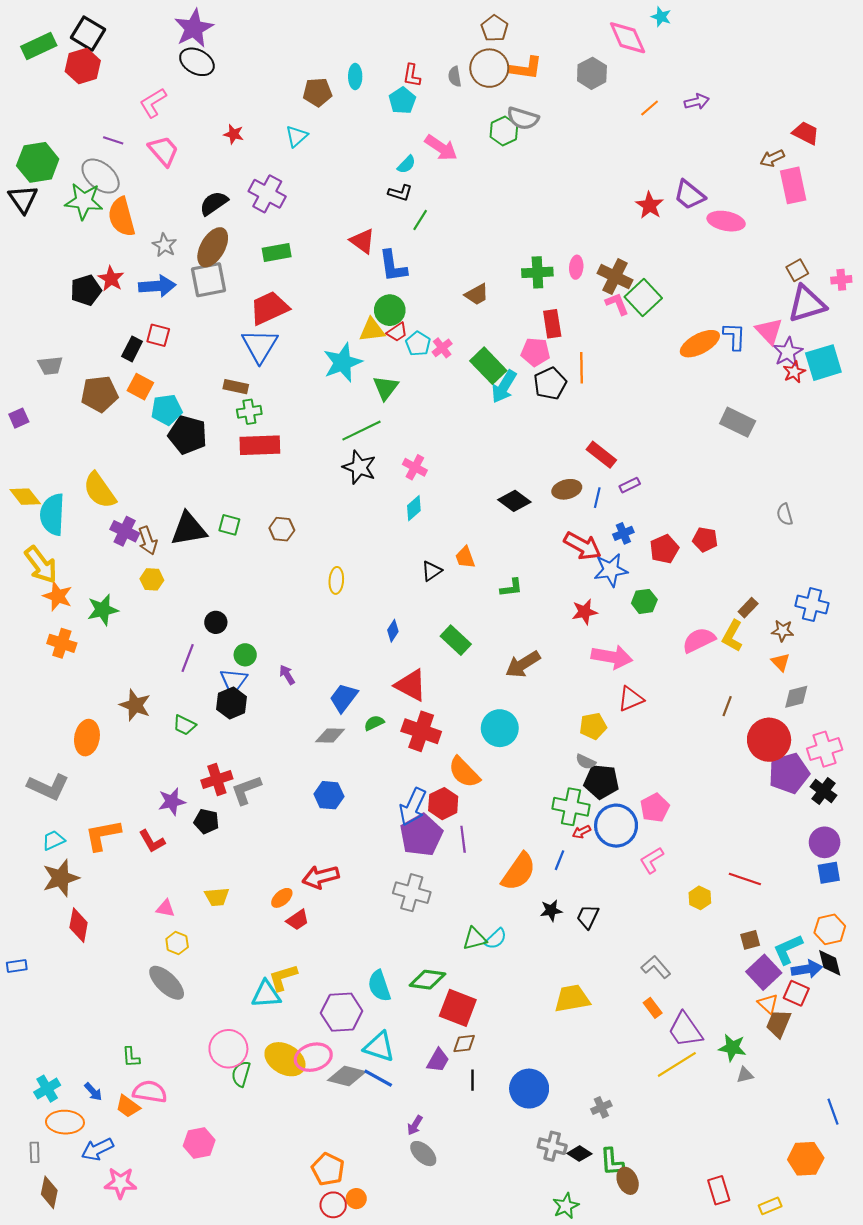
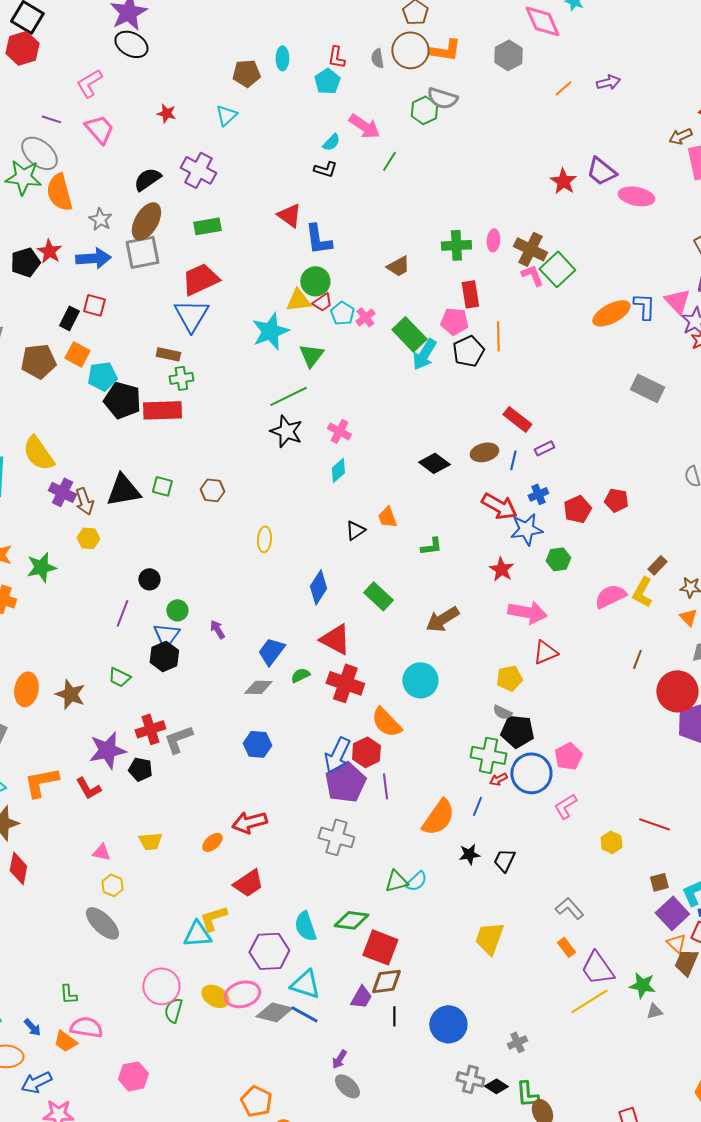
green line: (420, 220) -> (389, 161), moved
red rectangle: (260, 445) -> (162, 410), moved
red star: (585, 612) -> (501, 569), turned -30
blue diamond: (393, 631) -> (318, 587), size x1.6
brown star: (135, 705) -> (70, 694), moved
purple star: (172, 801) -> (107, 750), size x1.4
red trapezoid: (298, 920) -> (248, 883), moved, size x1.4
yellow trapezoid: (572, 998) -> (489, 938), turned -60
brown diamond: (464, 1044) -> (386, 981), size x1.4
yellow ellipse: (285, 1059) -> (215, 996), size x0.7

